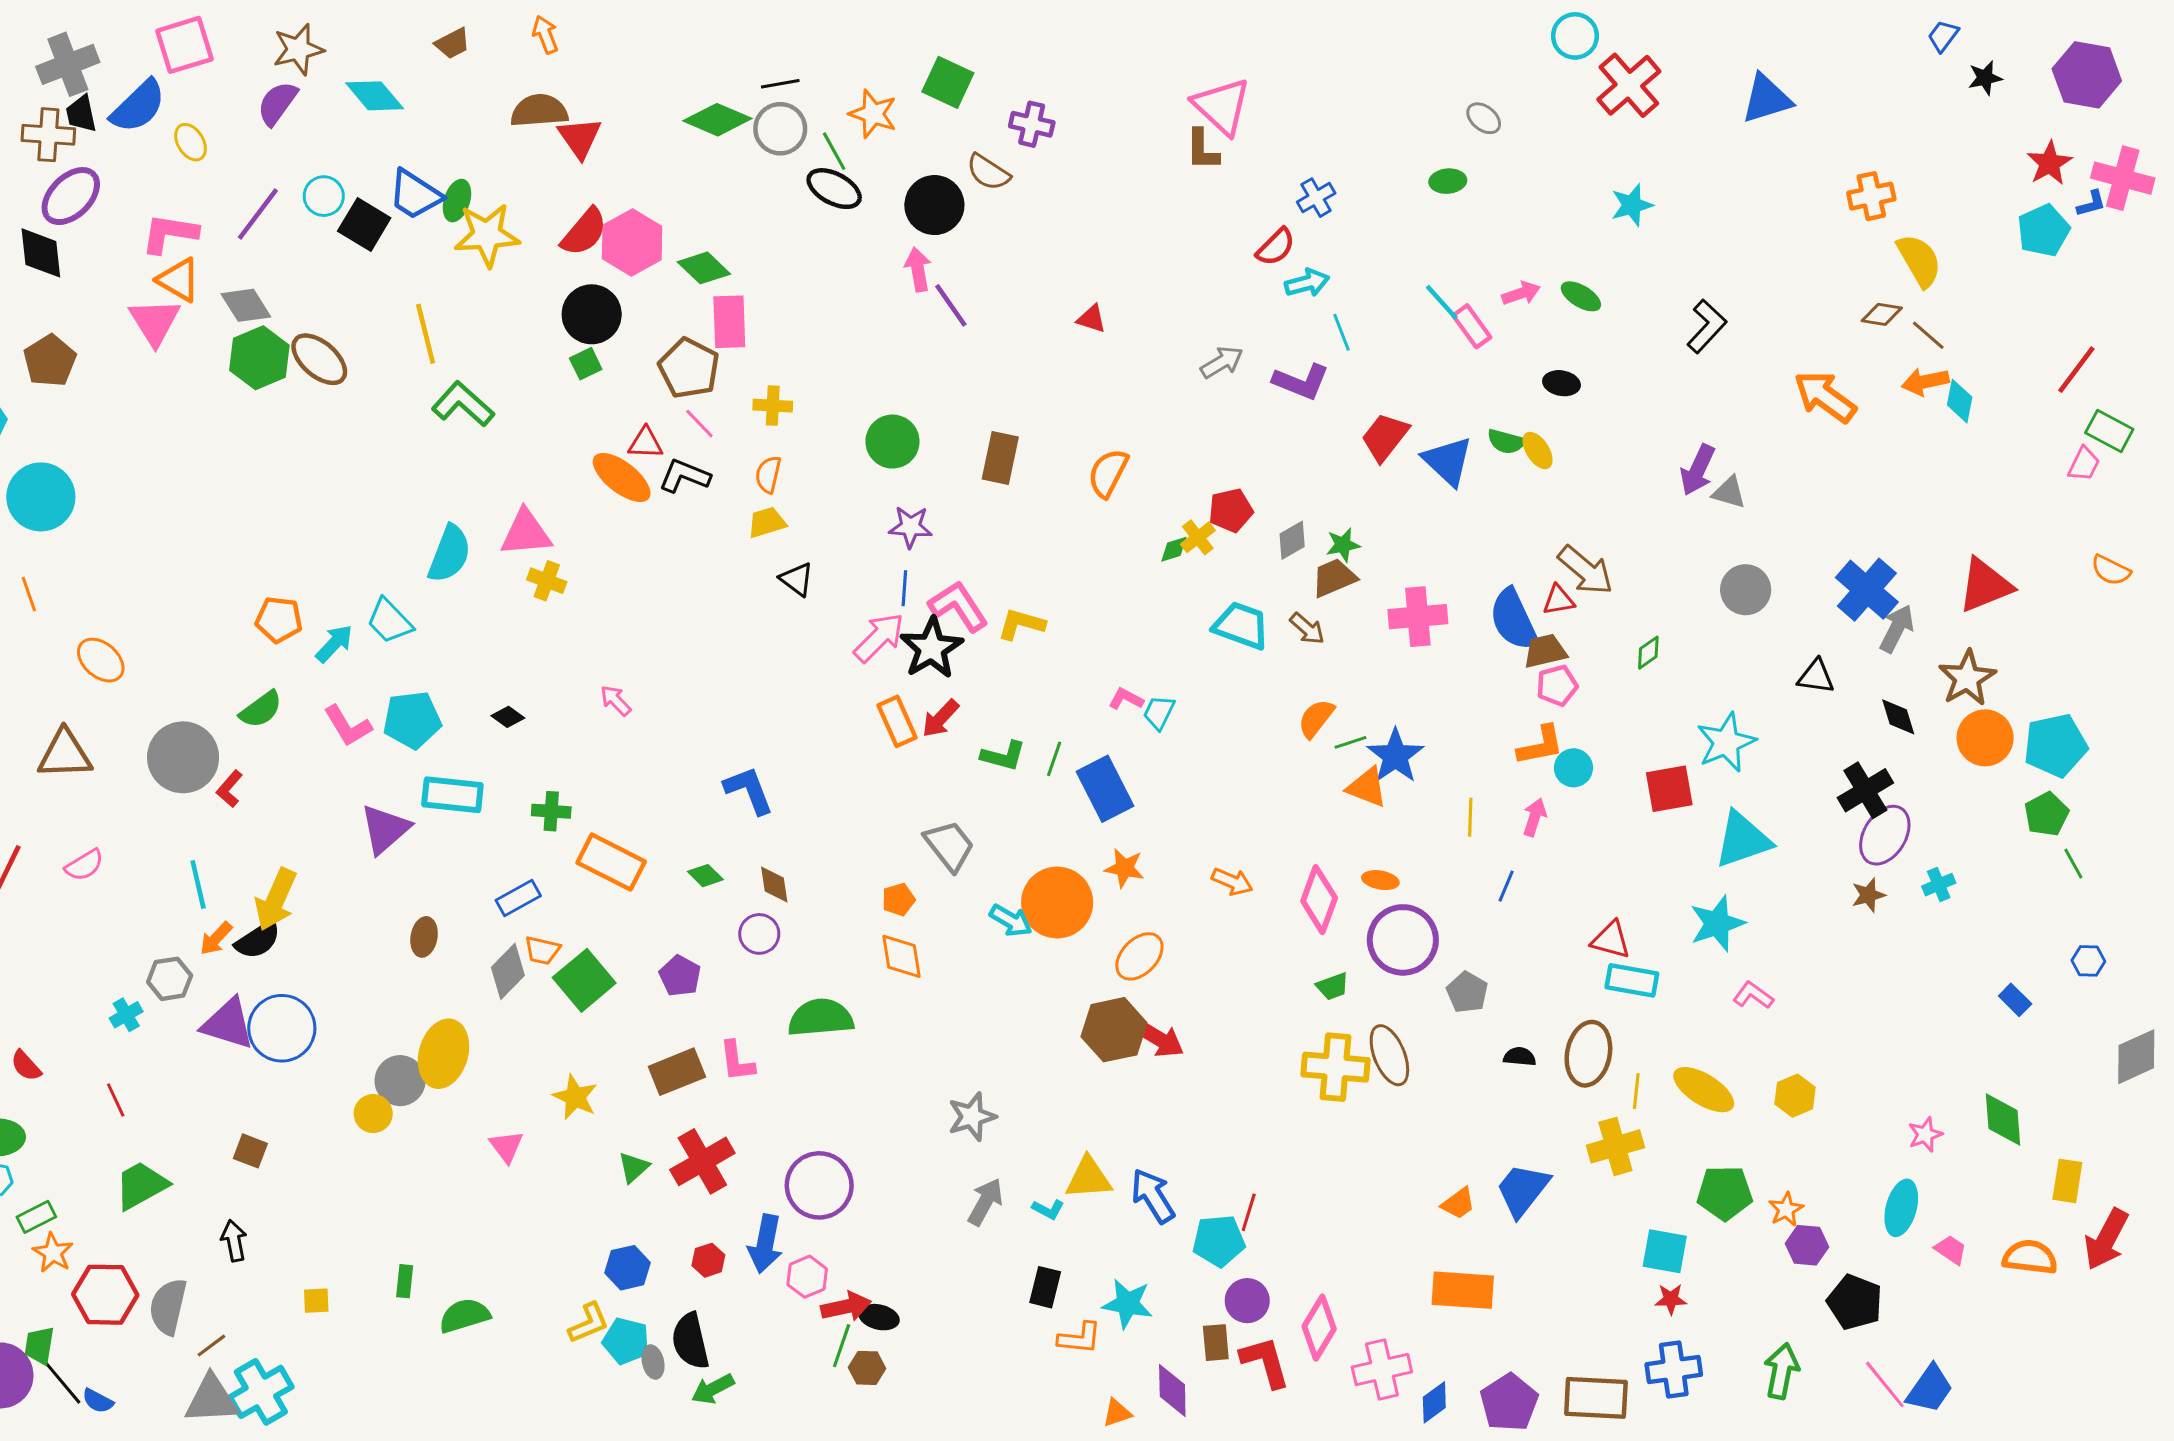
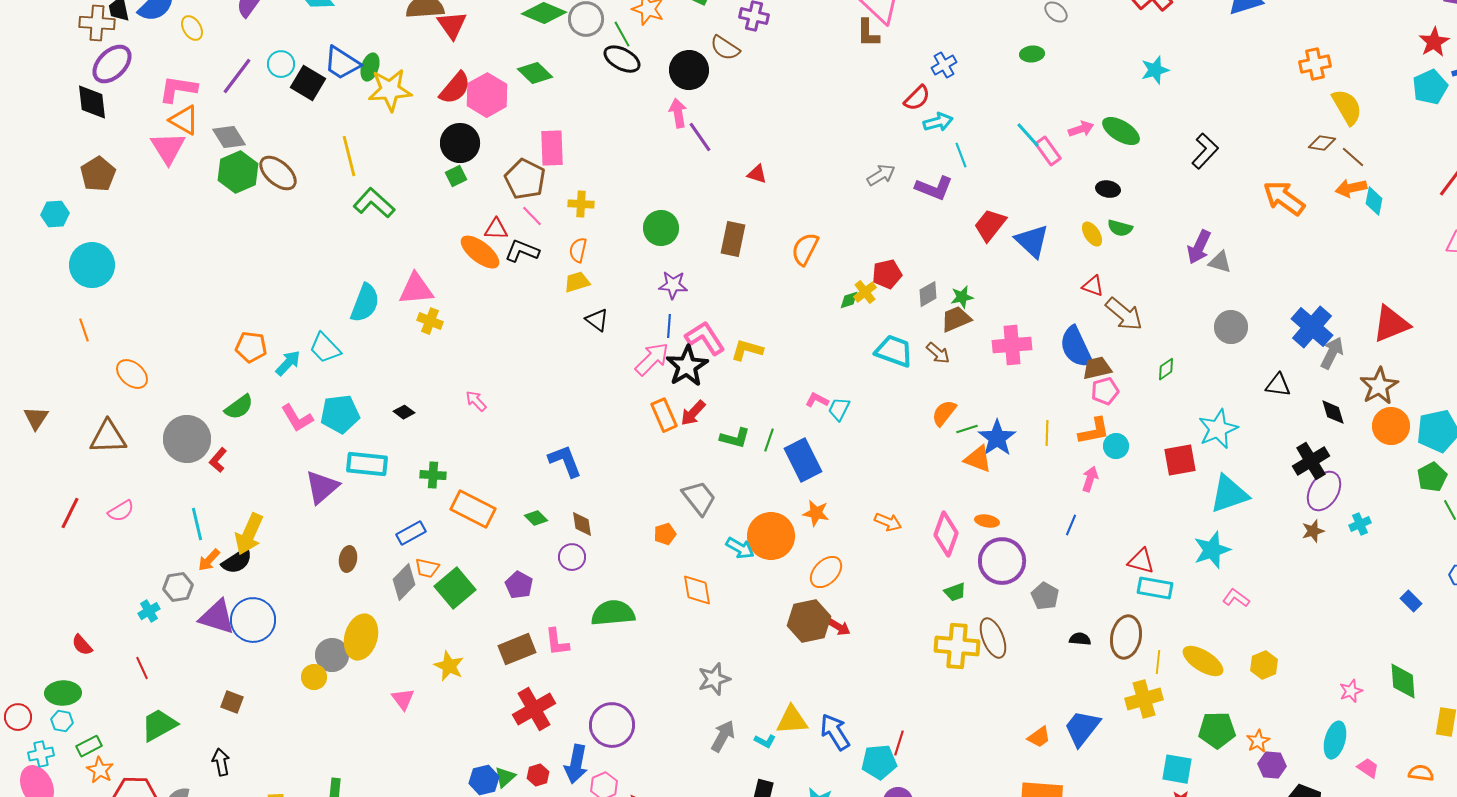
green diamond: (704, 268) -> (535, 73), moved
green ellipse: (1581, 296) -> (1121, 131), size x1.4
red triangle: (1092, 319) -> (757, 174), moved
green semicircle: (1506, 442) -> (1120, 228), moved
red triangle: (1559, 600) -> (1093, 286), moved, turned 30
yellow line: (1470, 817) -> (1047, 433), moved
orange diamond: (901, 956) -> (697, 590), moved
red arrow: (1159, 1039) -> (839, 627), size x0.7
green triangle: (634, 1167) -> (505, 777), moved
orange semicircle: (2030, 1257) -> (1421, 773), size x0.7

